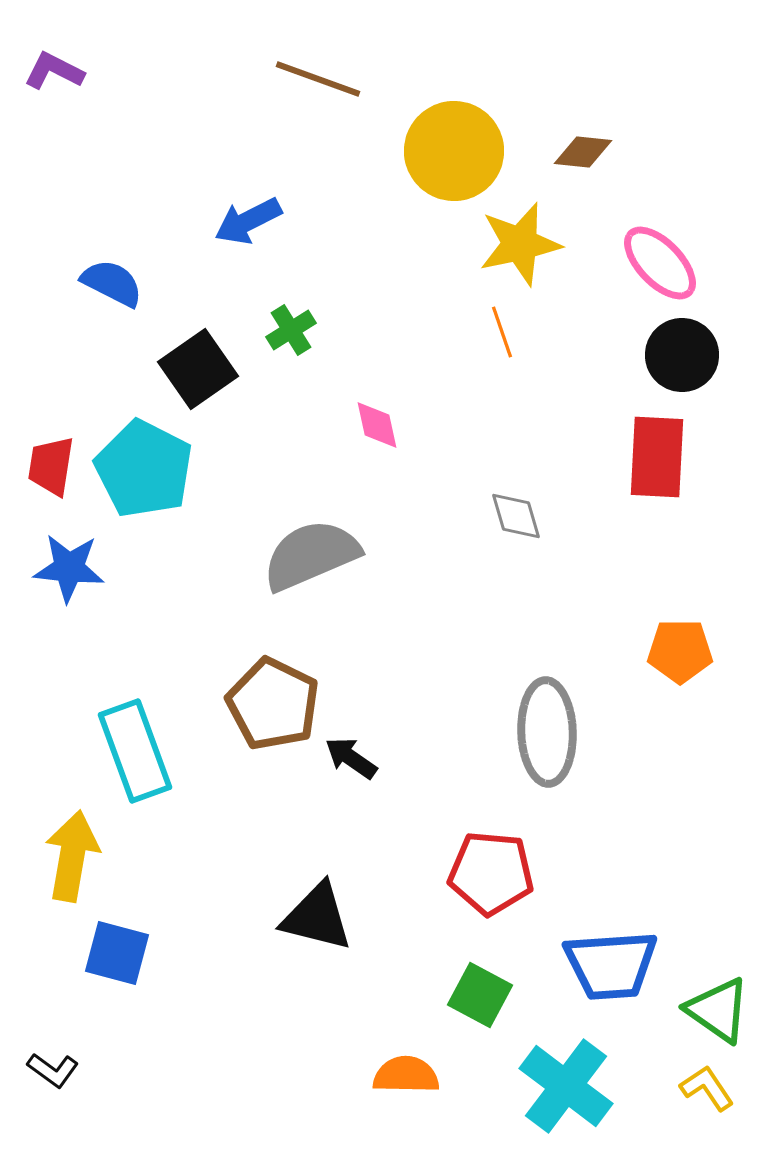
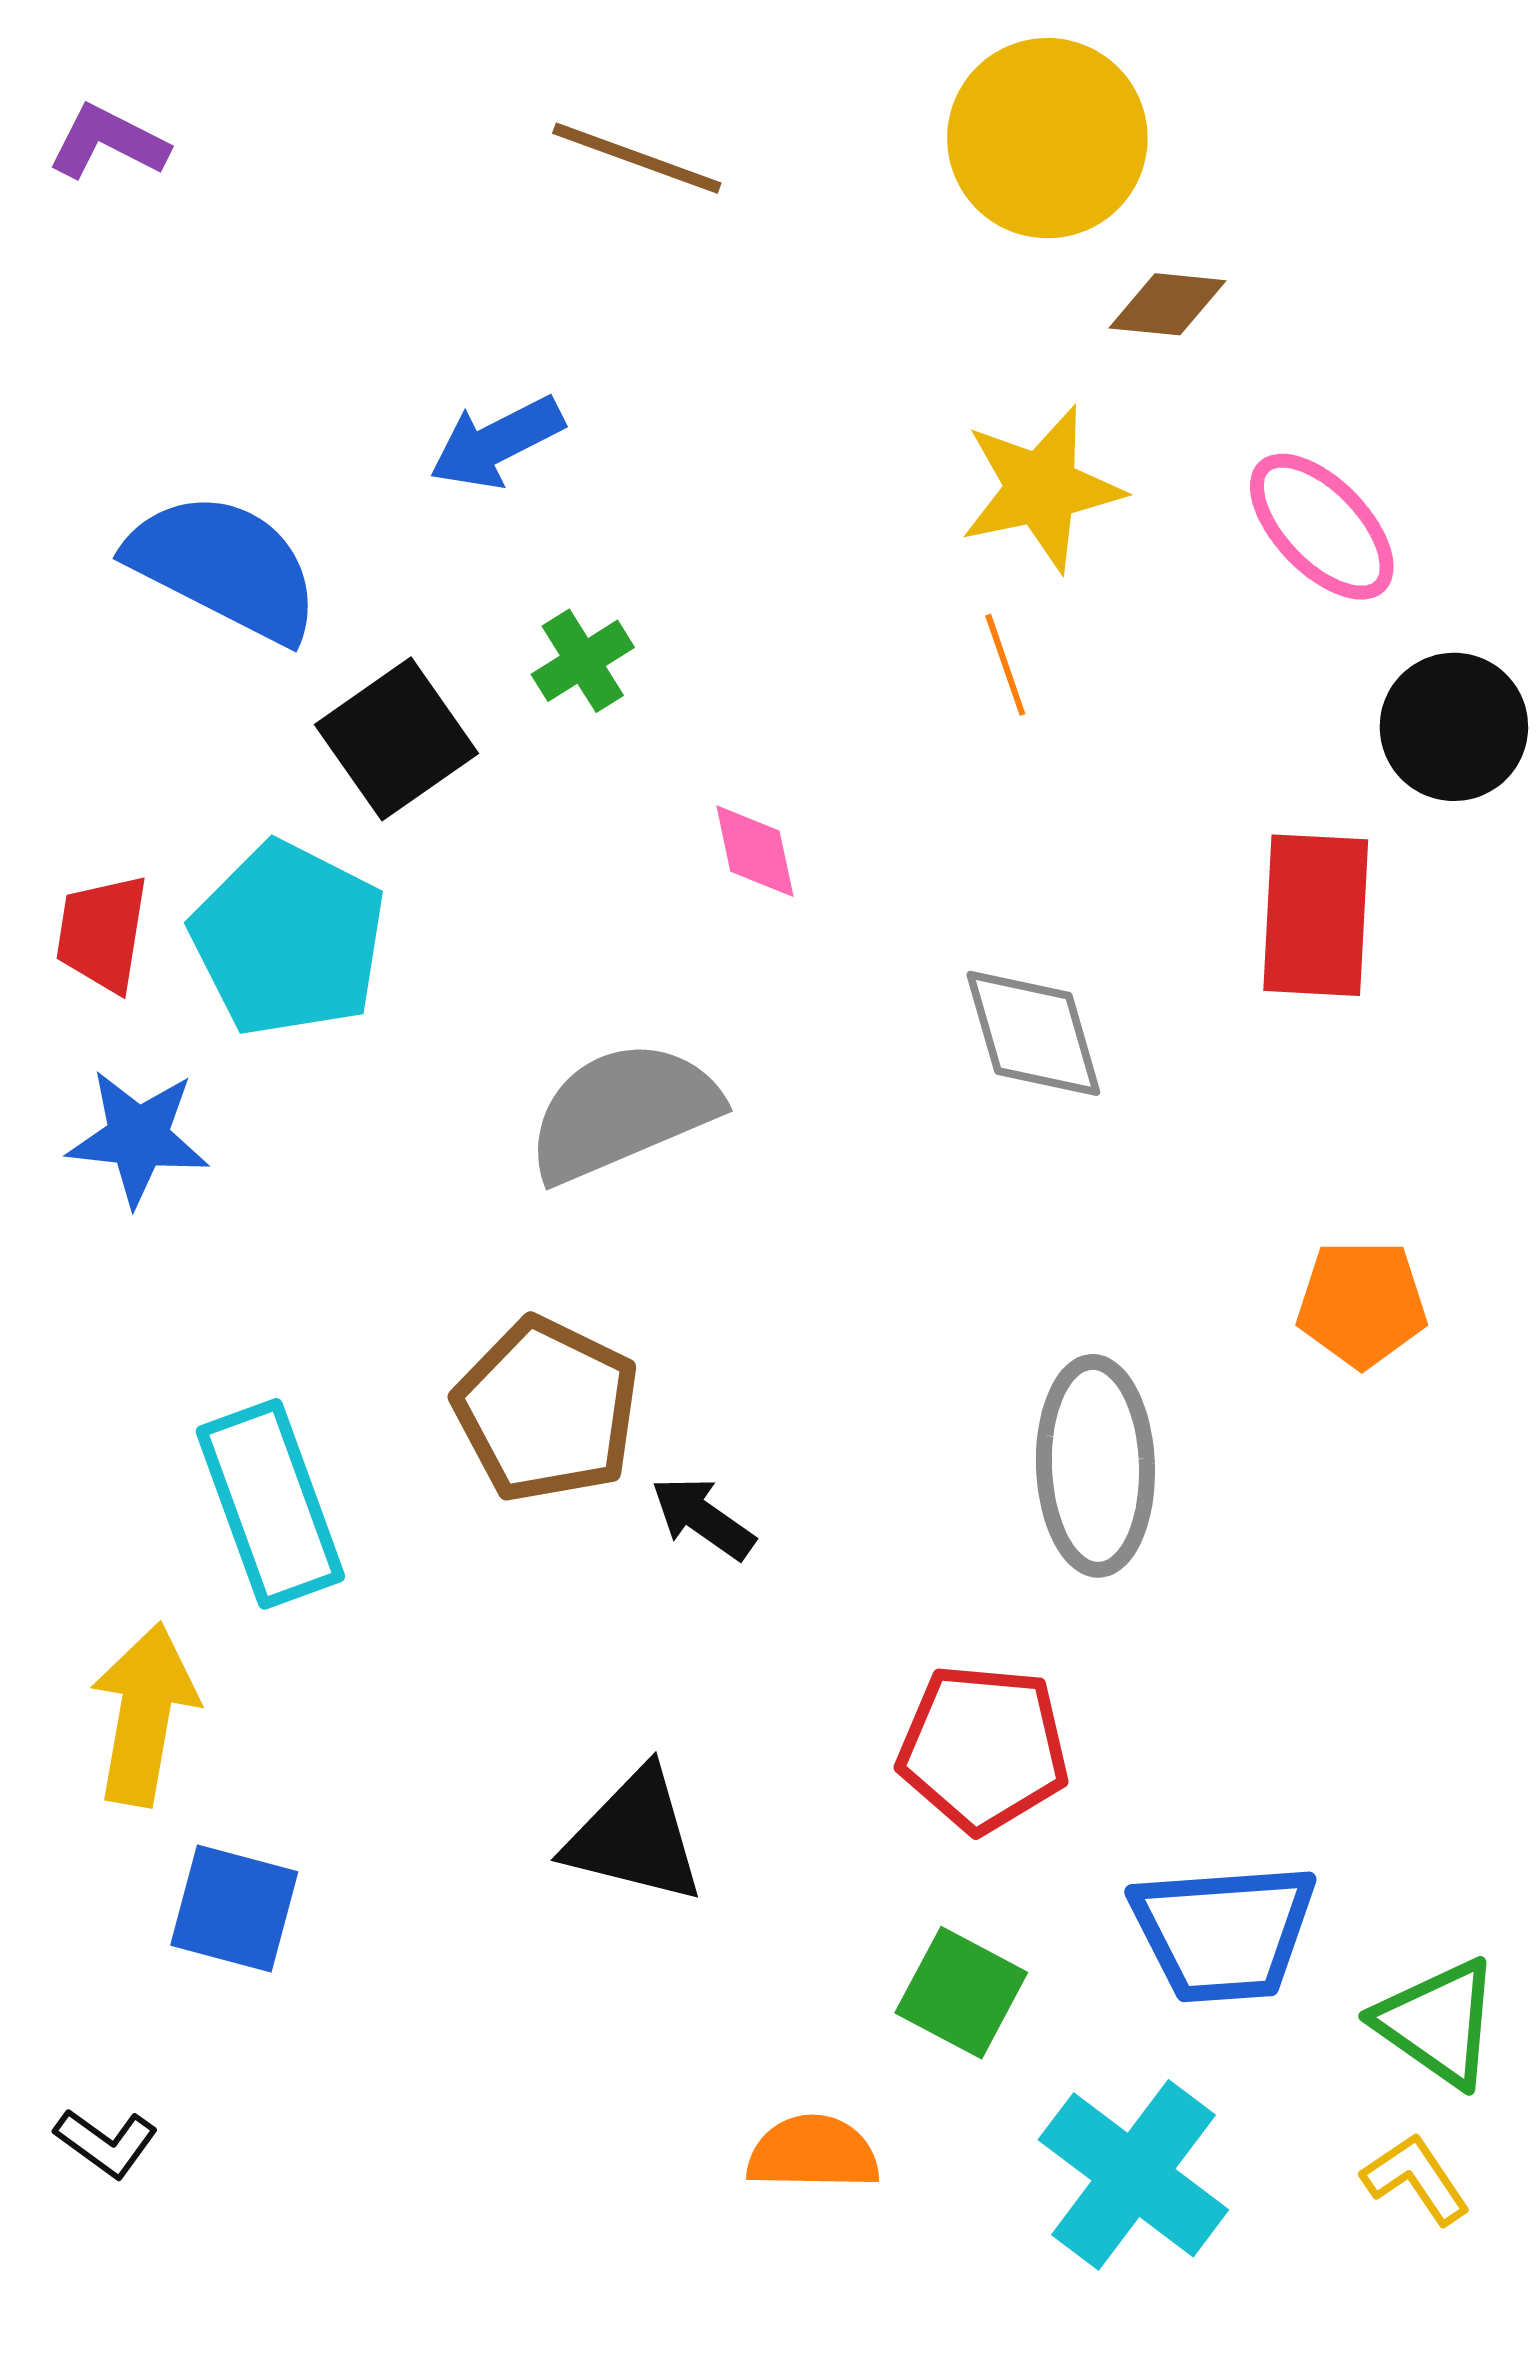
yellow circle: (454, 151) -> (1047, 138), moved
blue semicircle: (112, 283) -> (224, 567), size x1.6
black circle: (682, 355) -> (1454, 727), moved
gray diamond: (516, 516) -> (1033, 1033), size x1.4

